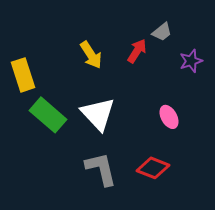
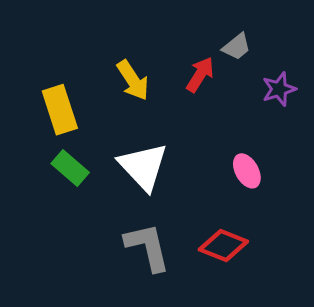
yellow rectangle: (23, 75) -> (60, 110), moved
green rectangle: (48, 115) -> (70, 168), size x0.7

